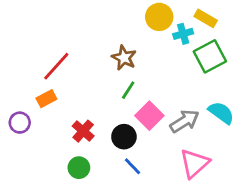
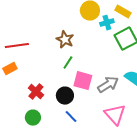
red line: (56, 66) -> (17, 46), turned 40
pink square: (149, 116) -> (83, 81), turned -30
pink triangle: (194, 163) -> (115, 115), turned -30

